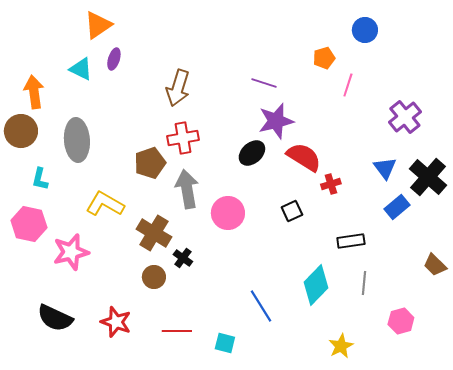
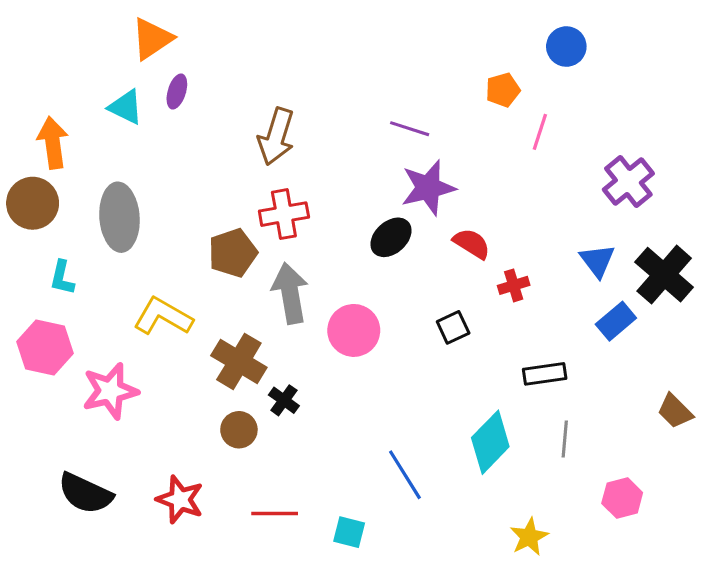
red semicircle: (304, 157) -> (472, 244), size x0.7

